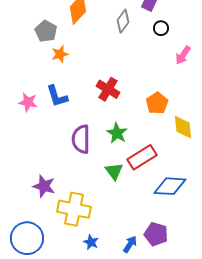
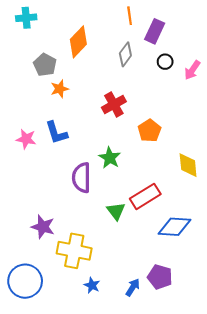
pink arrow: (183, 55) -> (192, 70), moved
red cross: (108, 89) -> (114, 104), moved, turned 30
orange pentagon: (157, 103) -> (149, 131), moved
green star: (117, 133) -> (110, 158), moved

